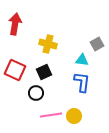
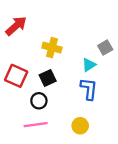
red arrow: (15, 24) -> (16, 26), turned 40
cyan triangle: (82, 60) -> (89, 65), turned -40
pink line: (51, 115) -> (36, 125), moved

